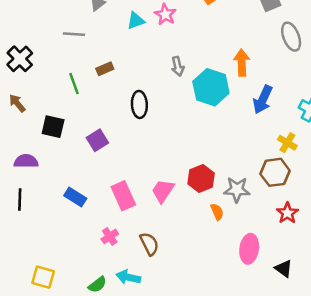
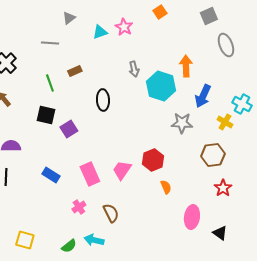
black square: (53, 127) -> (46, 115), moved
yellow cross: (287, 143) -> (225, 122), moved
gray star: (237, 190) -> (182, 123), moved

